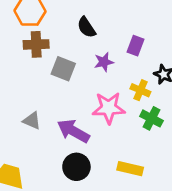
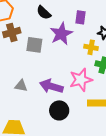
purple star: (104, 62) -> (61, 34), size x1.6
pink star: (109, 108) -> (81, 80), moved

